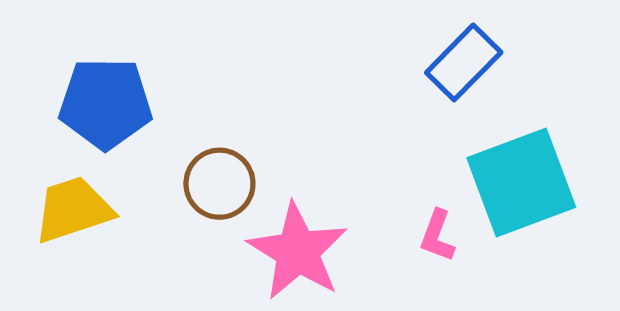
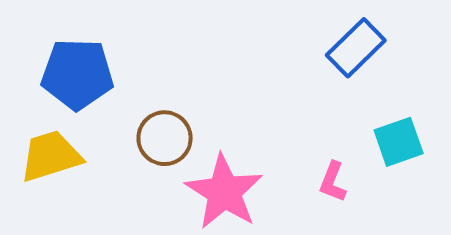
cyan square: (521, 183) -> (399, 142), size x0.6

